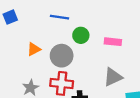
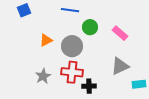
pink rectangle: (113, 42) -> (120, 33), turned 35

